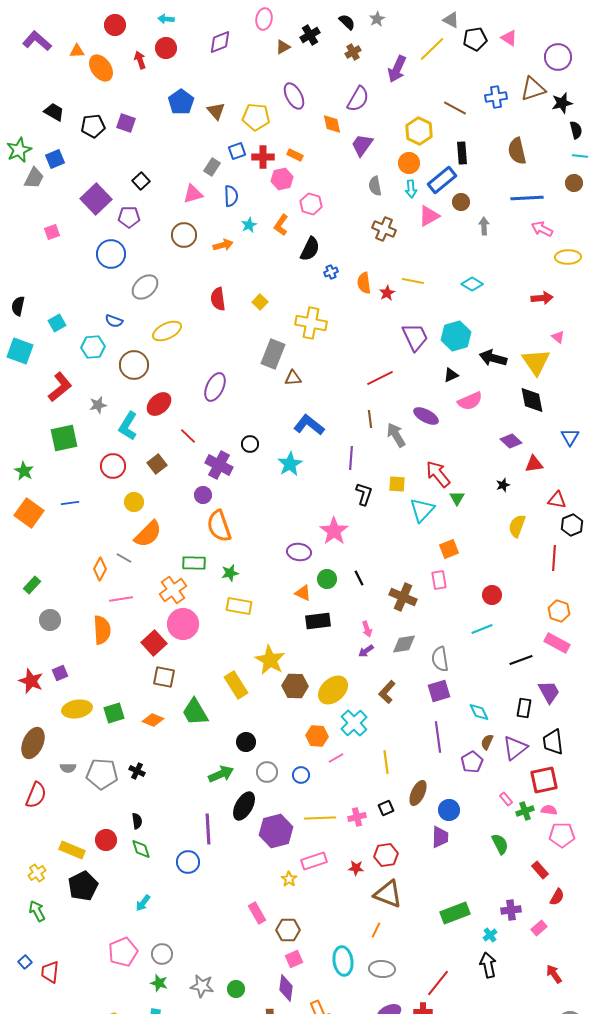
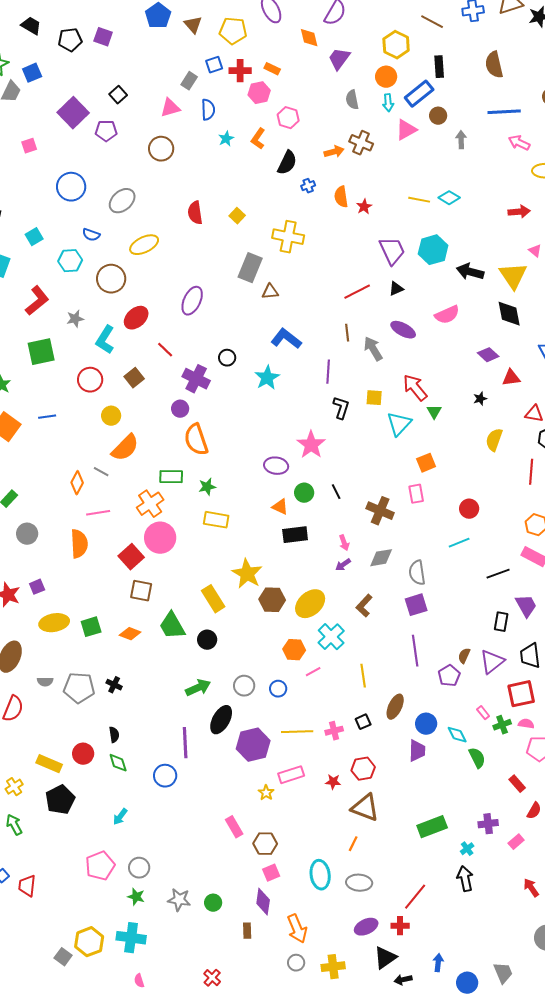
orange arrow: (223, 245) -> (334, 152), moved
blue circle: (111, 254) -> (71, 187), moved
yellow line: (413, 281) -> (419, 200), moved
black triangle: (451, 375) -> (396, 289), moved
cyan diamond: (479, 712) -> (457, 735), moved
black circle: (246, 742) -> (207, 640), moved

